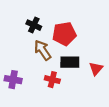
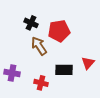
black rectangle: (70, 62) -> (64, 70), moved
red cross: (52, 80) -> (41, 83), moved

